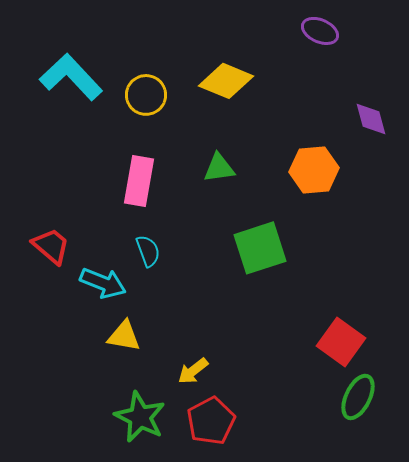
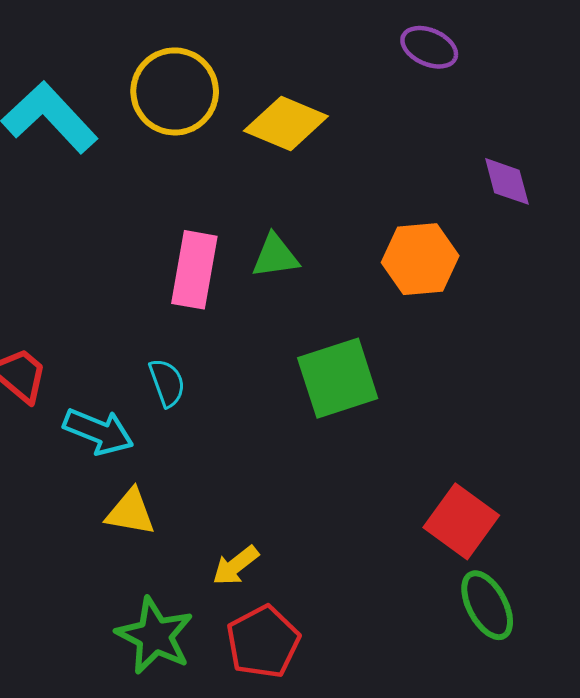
yellow circle: (146, 95) -> (175, 91), moved, size x1.4
pink rectangle: (139, 181) -> (194, 270), moved
green ellipse: (358, 397) -> (487, 605), turned -54

